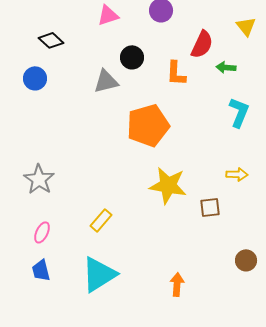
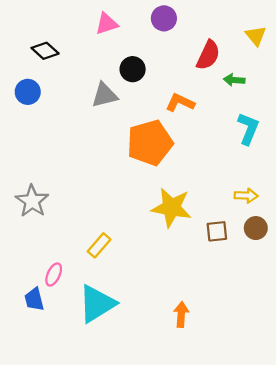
orange L-shape: (176, 73) -> (180, 103), moved, turned 112
pink ellipse: (42, 232) -> (54, 275), moved
brown circle: (246, 260) -> (256, 228), moved

